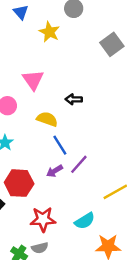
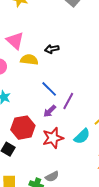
yellow semicircle: (47, 119) -> (29, 60), moved
red star: (43, 219) -> (53, 138), moved
cyan semicircle: (85, 221) -> (82, 136), moved

